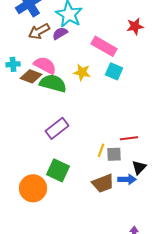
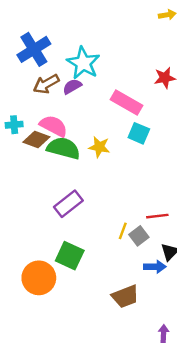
yellow star: (82, 72) -> (99, 147), moved
gray square: (114, 154) -> (139, 236), turned -35
brown trapezoid: (103, 183) -> (125, 296), moved

